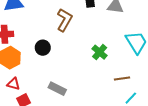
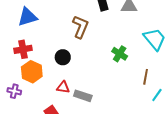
brown line: (122, 79) -> (146, 77), turned -63
red triangle: (13, 84) -> (63, 87), moved

